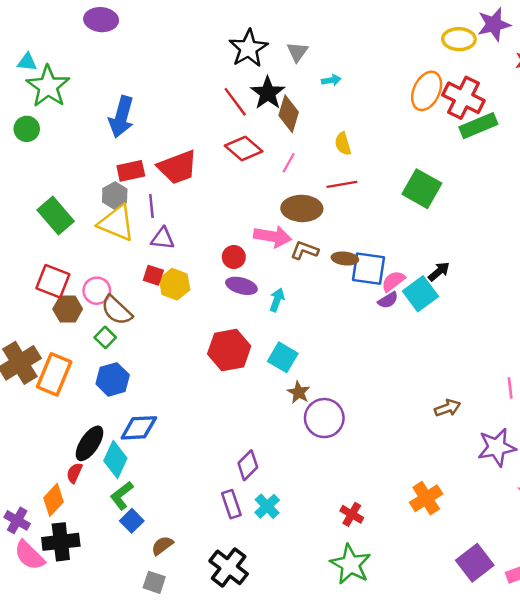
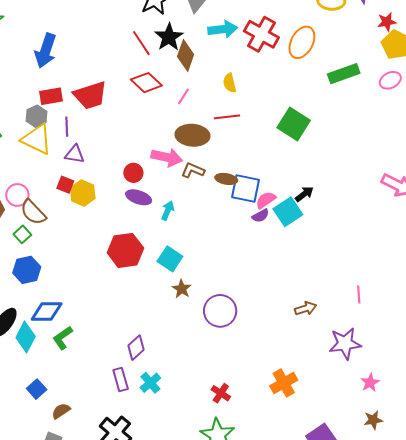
cyan arrow: (331, 80) -> (223, 29), size x1.8
red cross: (463, 98) -> (261, 34), moved
purple circle: (324, 418) -> (220, 311), moved
green L-shape: (122, 496) -> (63, 338), moved

